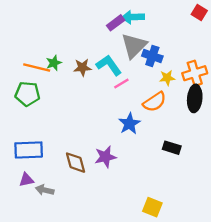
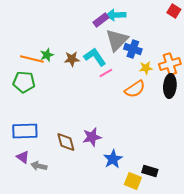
blue star: (129, 124) -> (113, 159), moved
black rectangle: (172, 148) -> (150, 171), moved
purple triangle: (26, 180) -> (23, 157), turned 48

